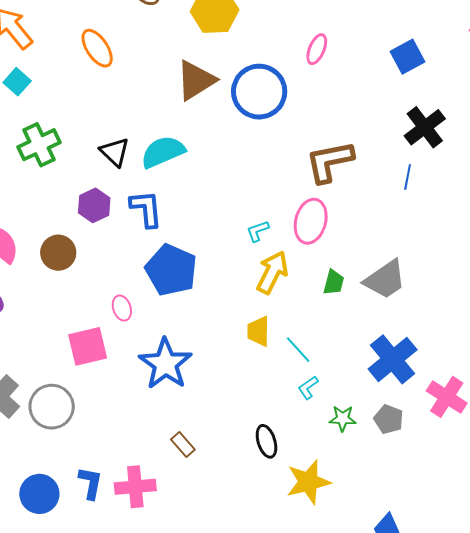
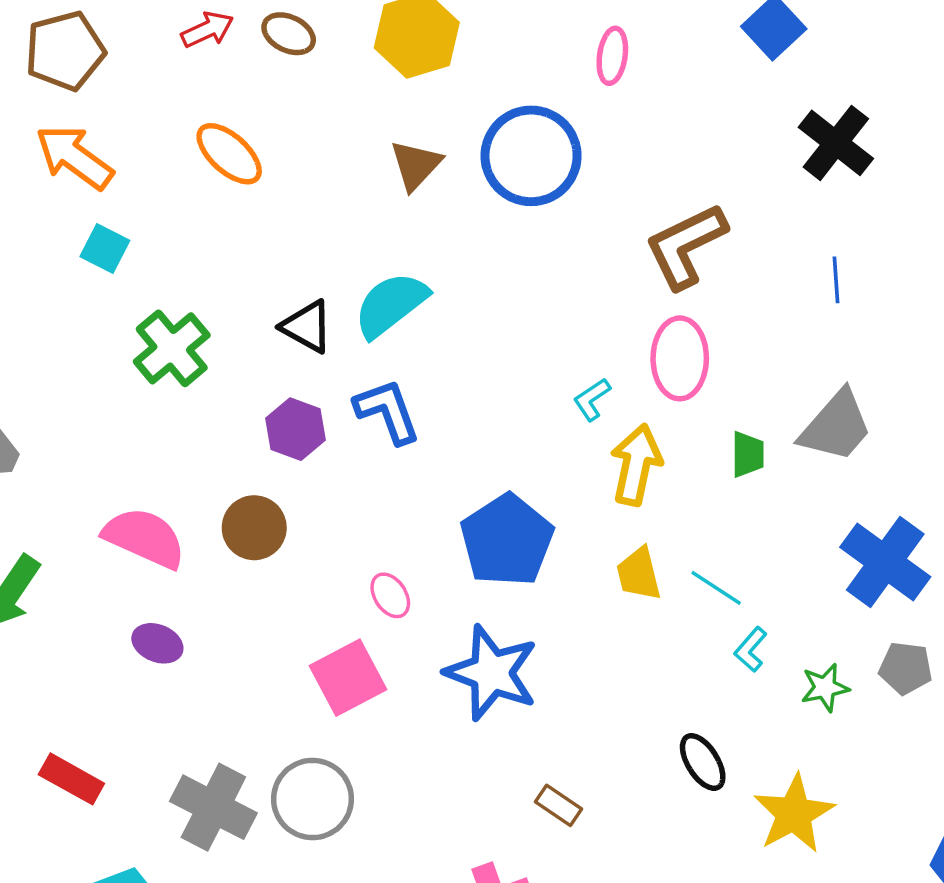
brown triangle: (196, 80) -> (416, 165), size x0.7
blue line: (408, 177) -> (836, 280), moved
blue pentagon: (171, 270) -> (507, 540), moved, turned 30

